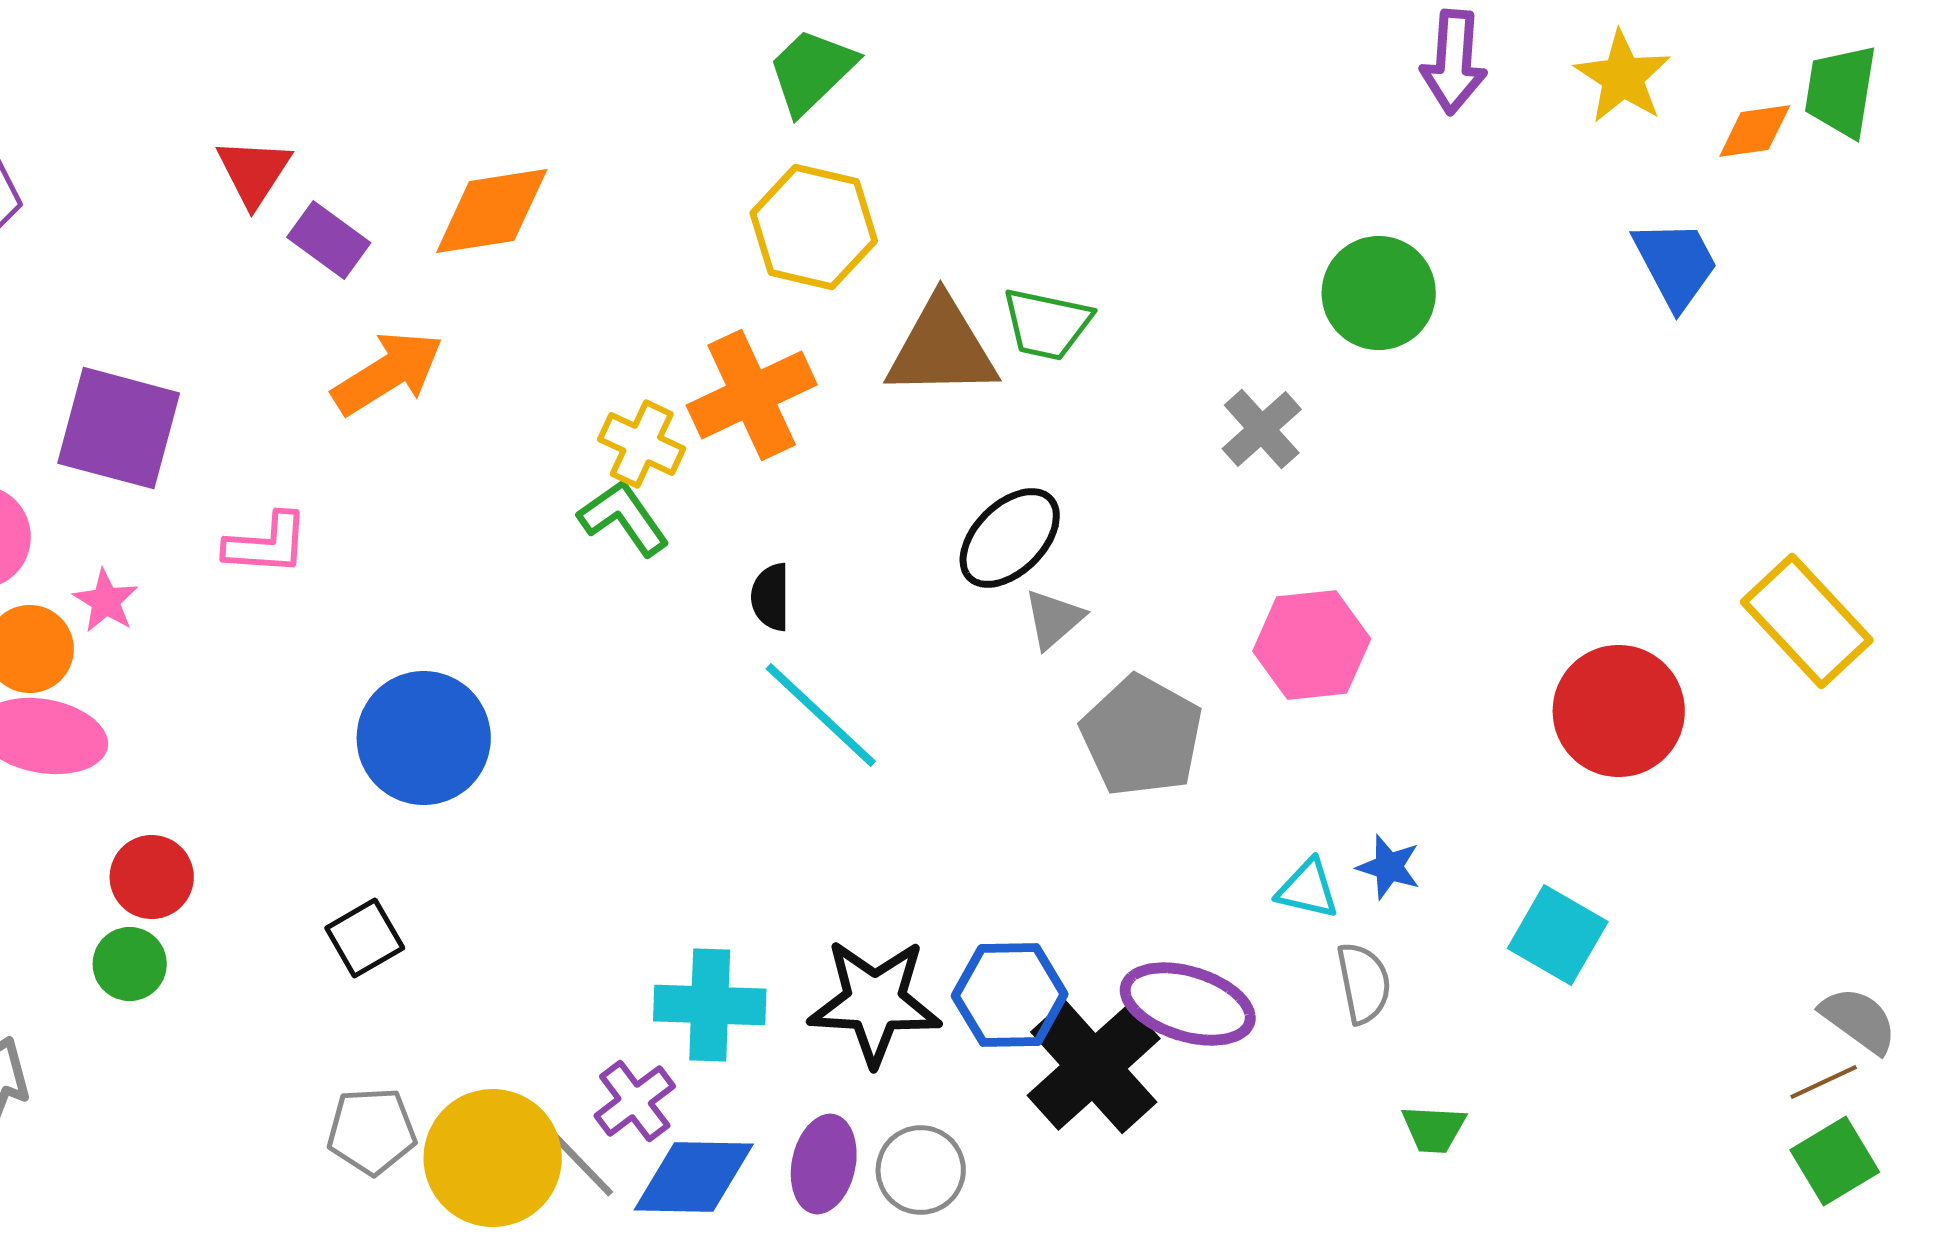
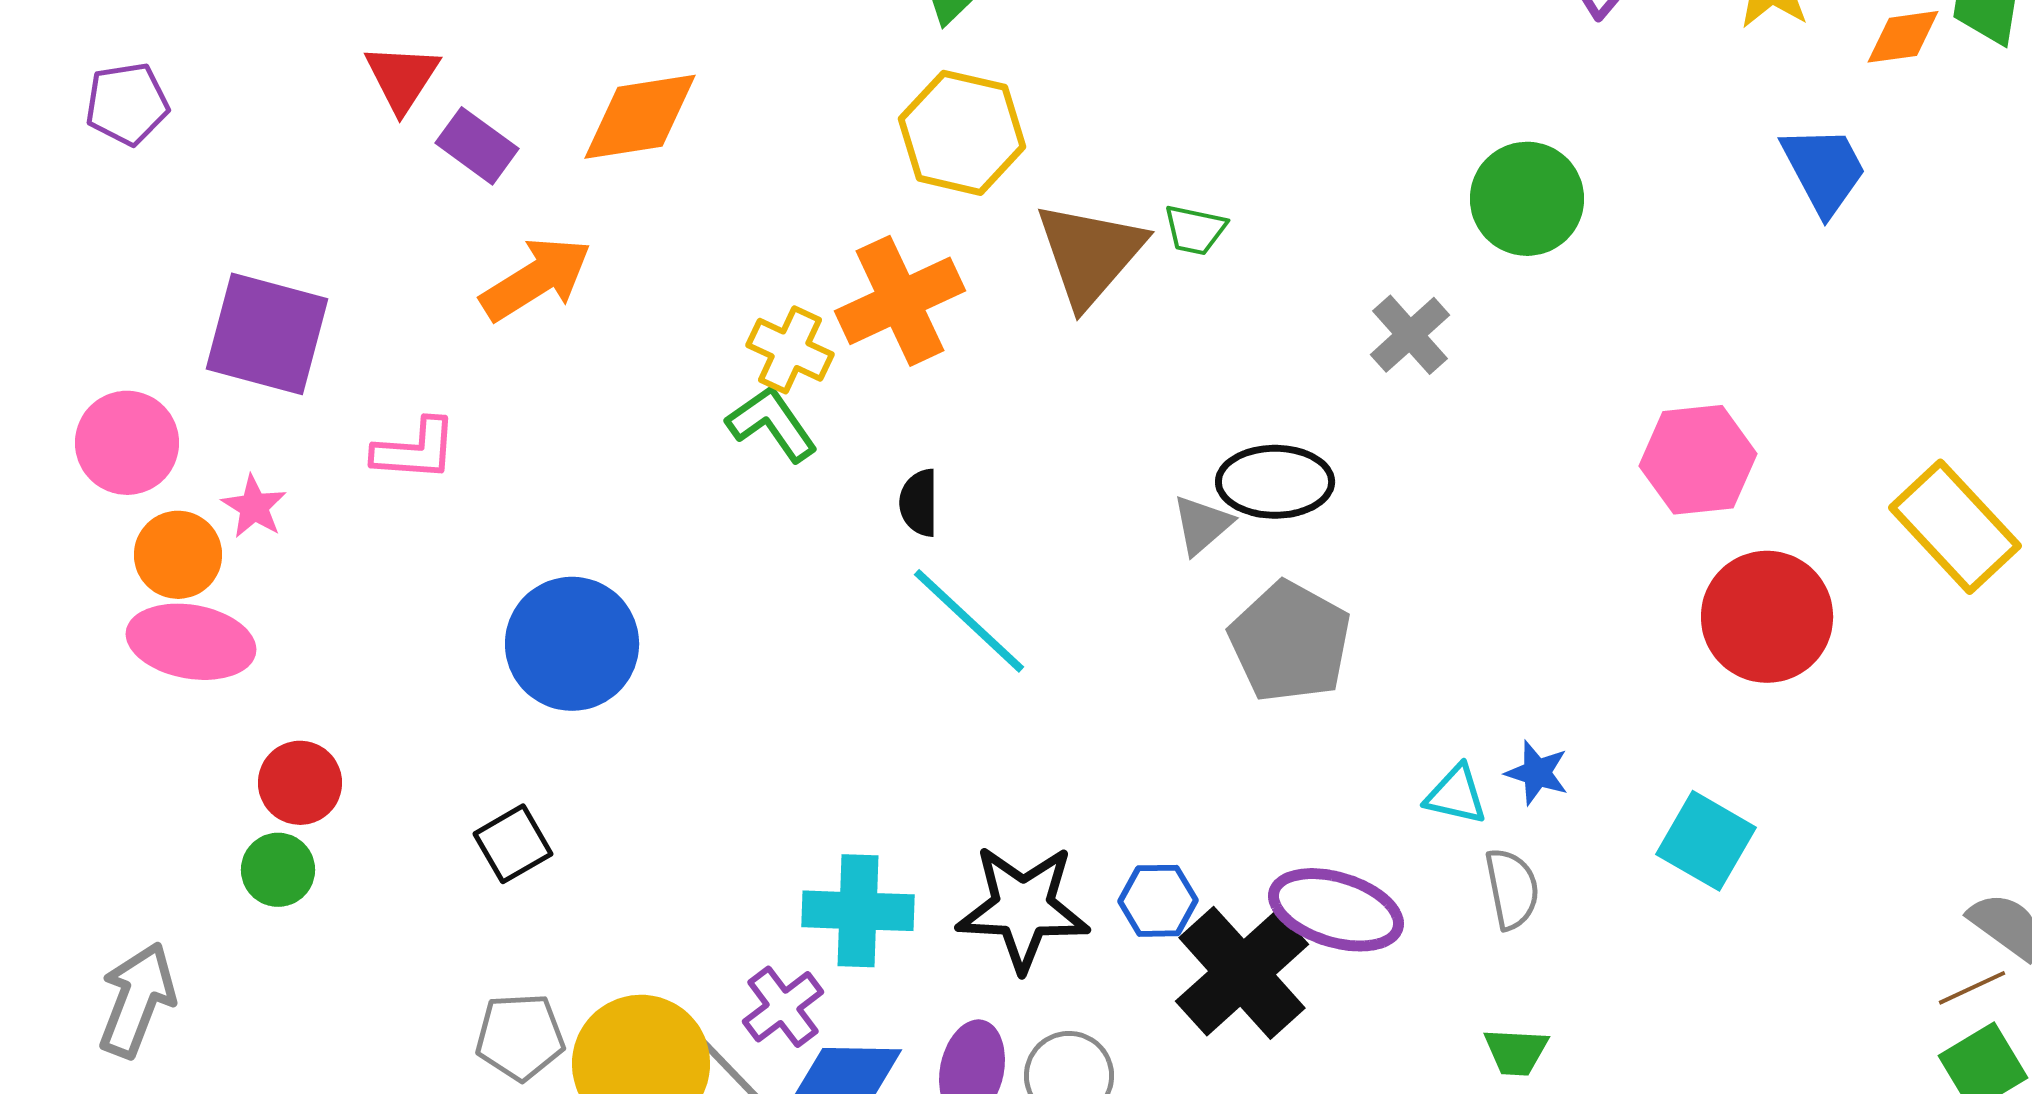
green trapezoid: (1047, 324) -> (1195, 230), size x0.7
brown triangle: (942, 348) -> (1090, 254), turned -48
black ellipse: (1010, 538) -> (1275, 482), moved, turned 45
pink hexagon: (1312, 645) -> (1698, 460), moved
blue hexagon: (1010, 995) -> (1158, 901), size x0.7
green trapezoid: (1434, 1129) -> (1516, 1052), moved

